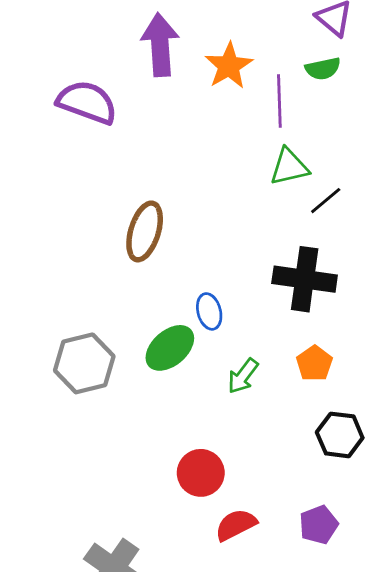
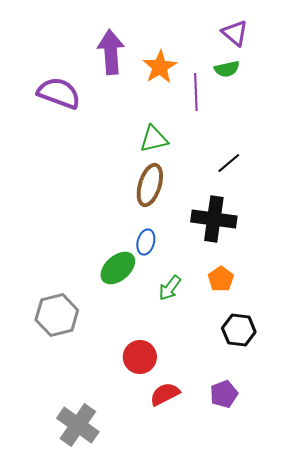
green triangle: (289, 167) -> (154, 139), moved
brown ellipse: (145, 231) -> (150, 185), moved
blue ellipse: (209, 311) -> (146, 242), turned 30
gray hexagon: (84, 363) -> (57, 315), moved

